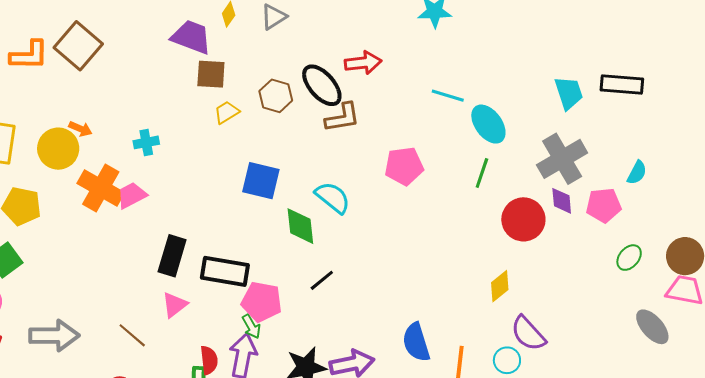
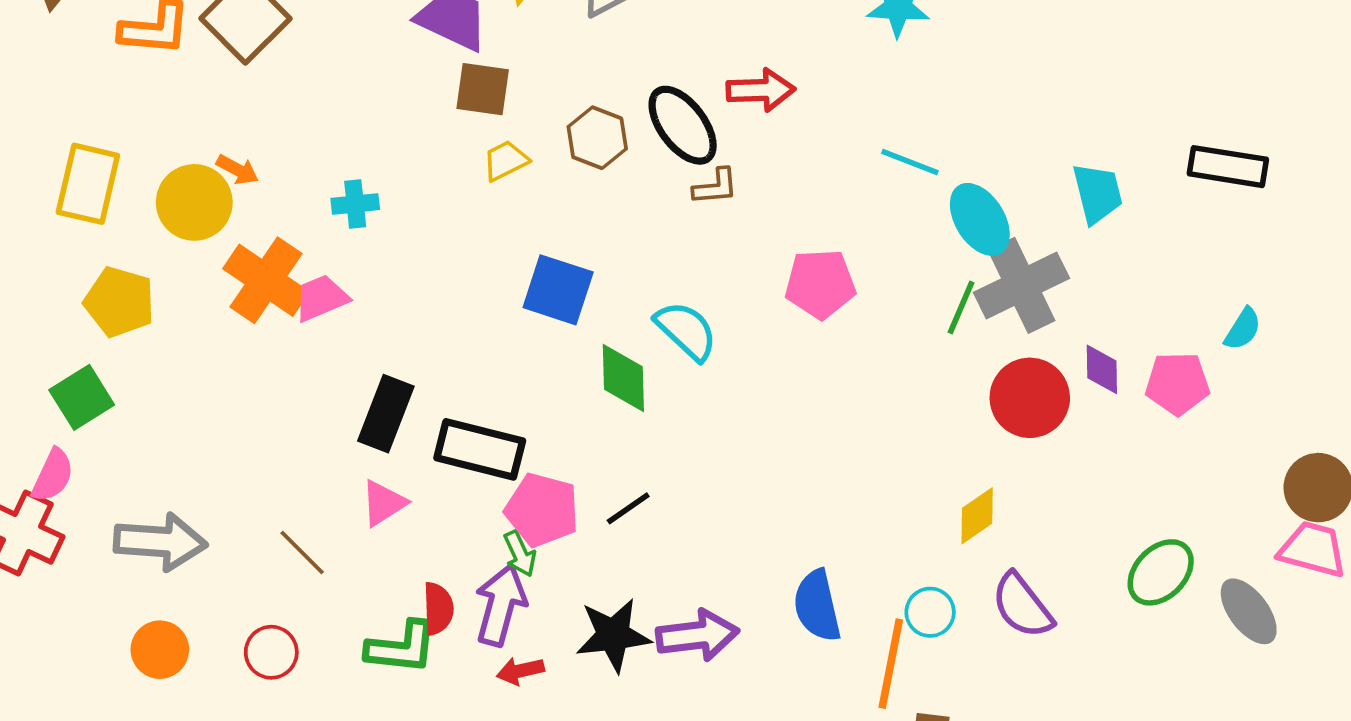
cyan trapezoid: (569, 93) -> (1097, 193), moved
brown L-shape: (343, 118) -> (715, 187), size x0.7
gray cross: (562, 159) -> (1021, 285), moved
green ellipse: (629, 258) -> (1161, 572), moved, size x1.4
black line: (322, 280) -> (628, 508), moved
cyan circle: (507, 360) -> (930, 612), moved

